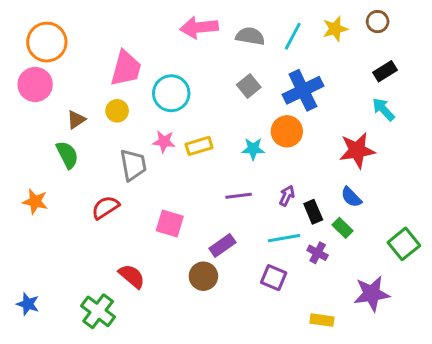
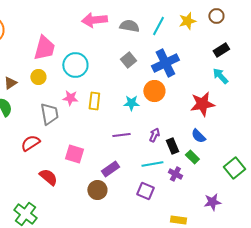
yellow rectangle: (199, 146) -> (94, 101), turned -66
red semicircle: (132, 276) -> (48, 177), moved
purple star: (372, 294) -> (212, 202), size x0.7

